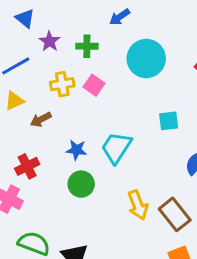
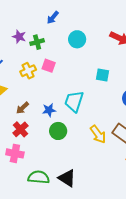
purple star: (49, 41) -> (19, 37), moved
cyan circle: (146, 58) -> (77, 39), size x0.7
brown arrow: (41, 119) -> (22, 108), moved
cyan square: (169, 121) -> (103, 75), turned 32

